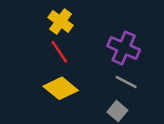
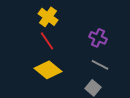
purple cross: (124, 48) -> (98, 38), size x0.7

